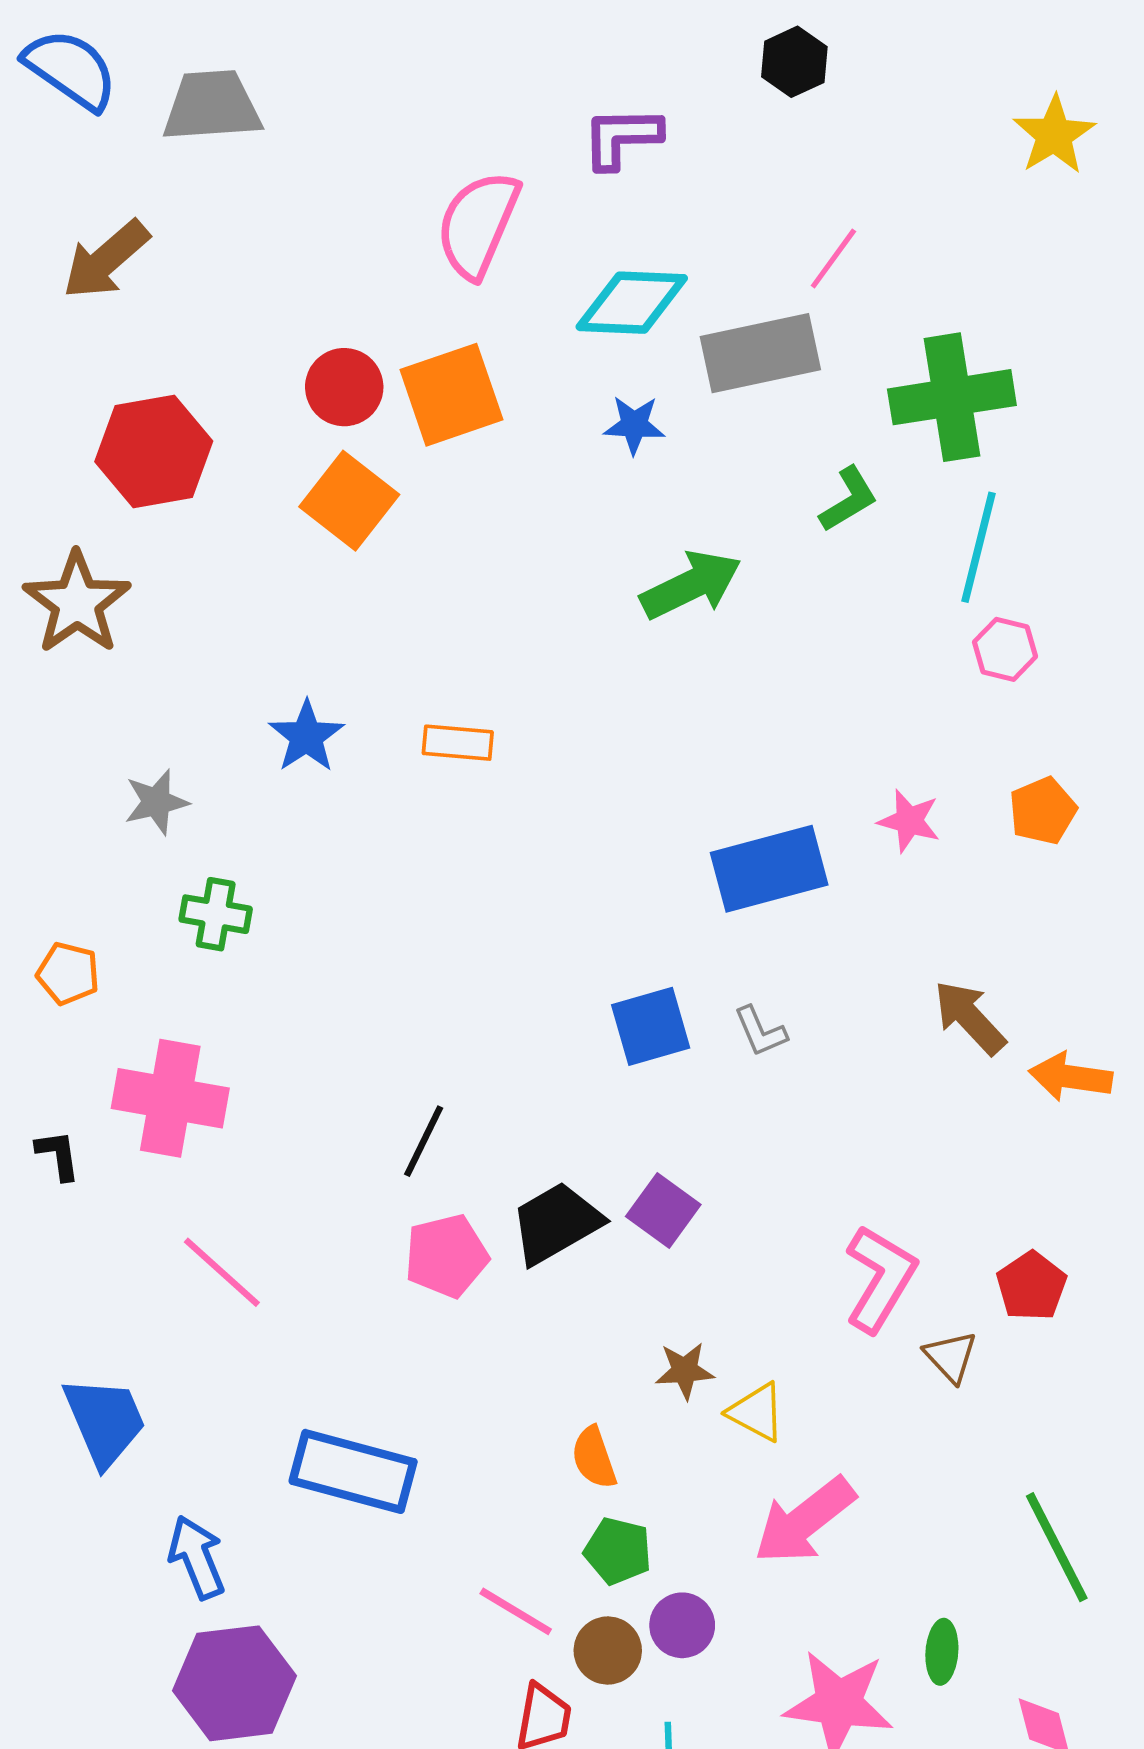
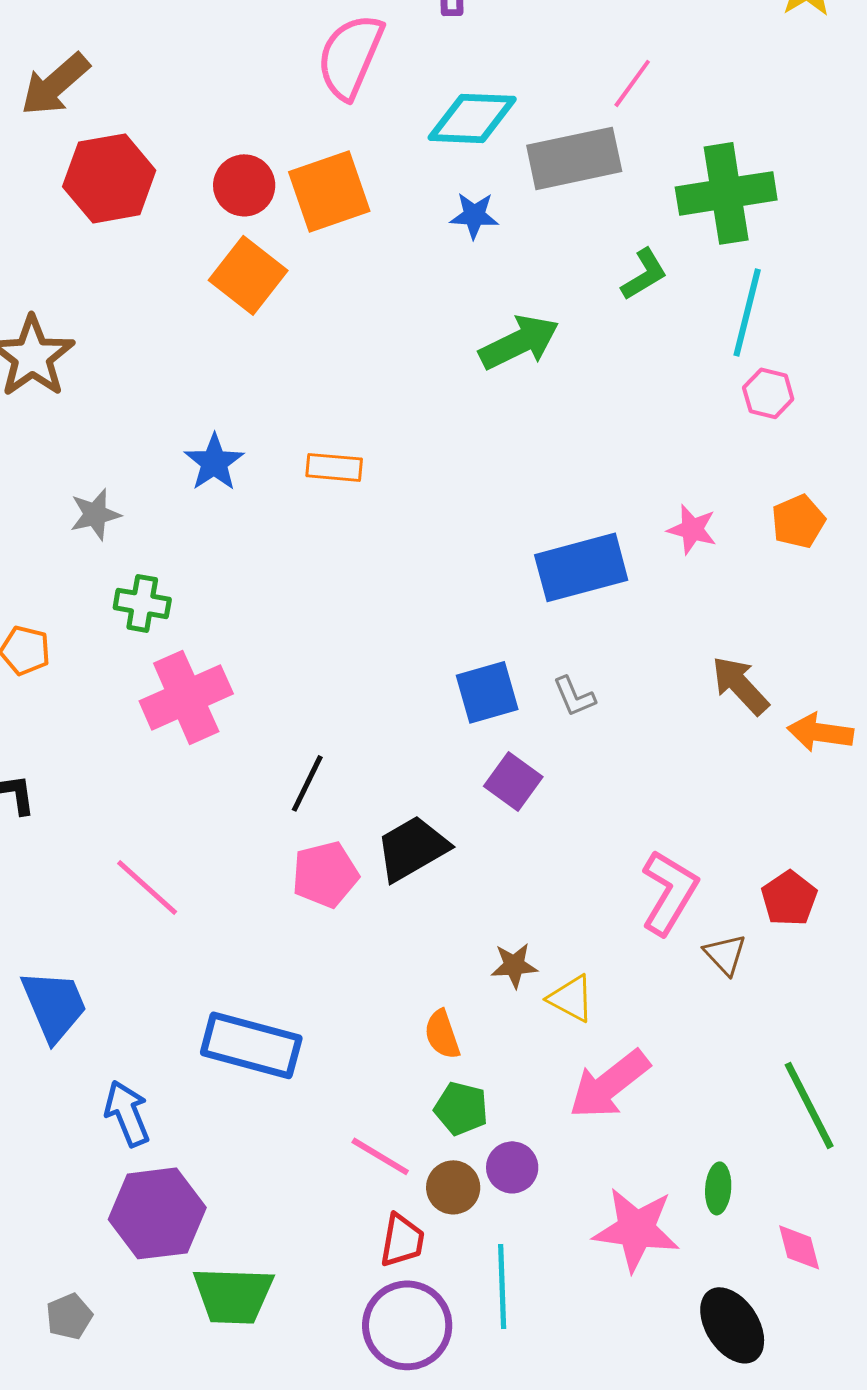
red hexagon: (154, 451) -> (109, 178), moved
pink cross: (170, 1098) -> (186, 697), moved, turned -34
purple square: (663, 1210) -> (513, 781), moved

